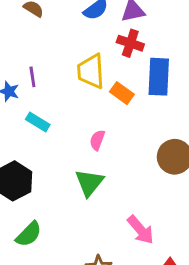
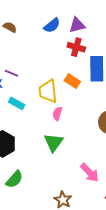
yellow trapezoid: (91, 71) -> (48, 91), moved
purple line: (32, 77) -> (12, 73), turned -56

